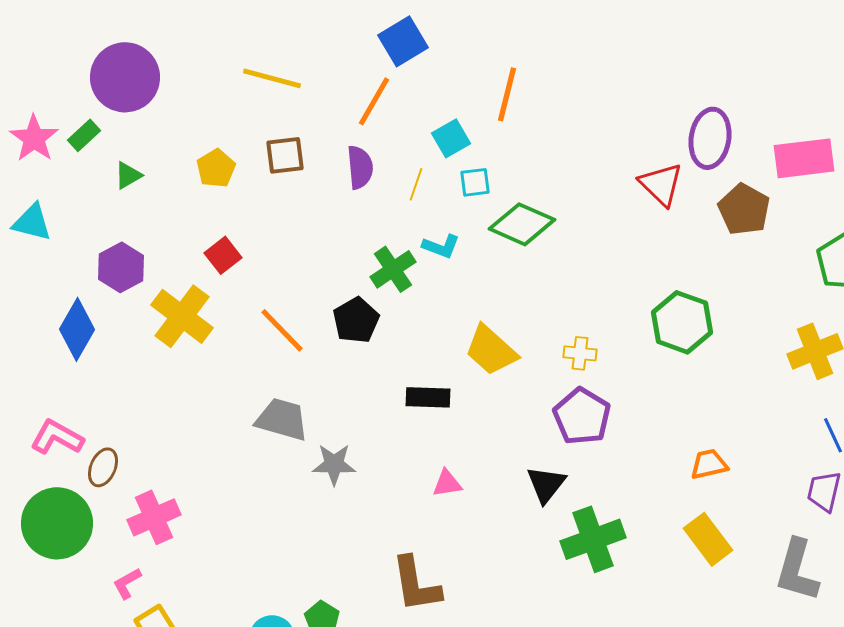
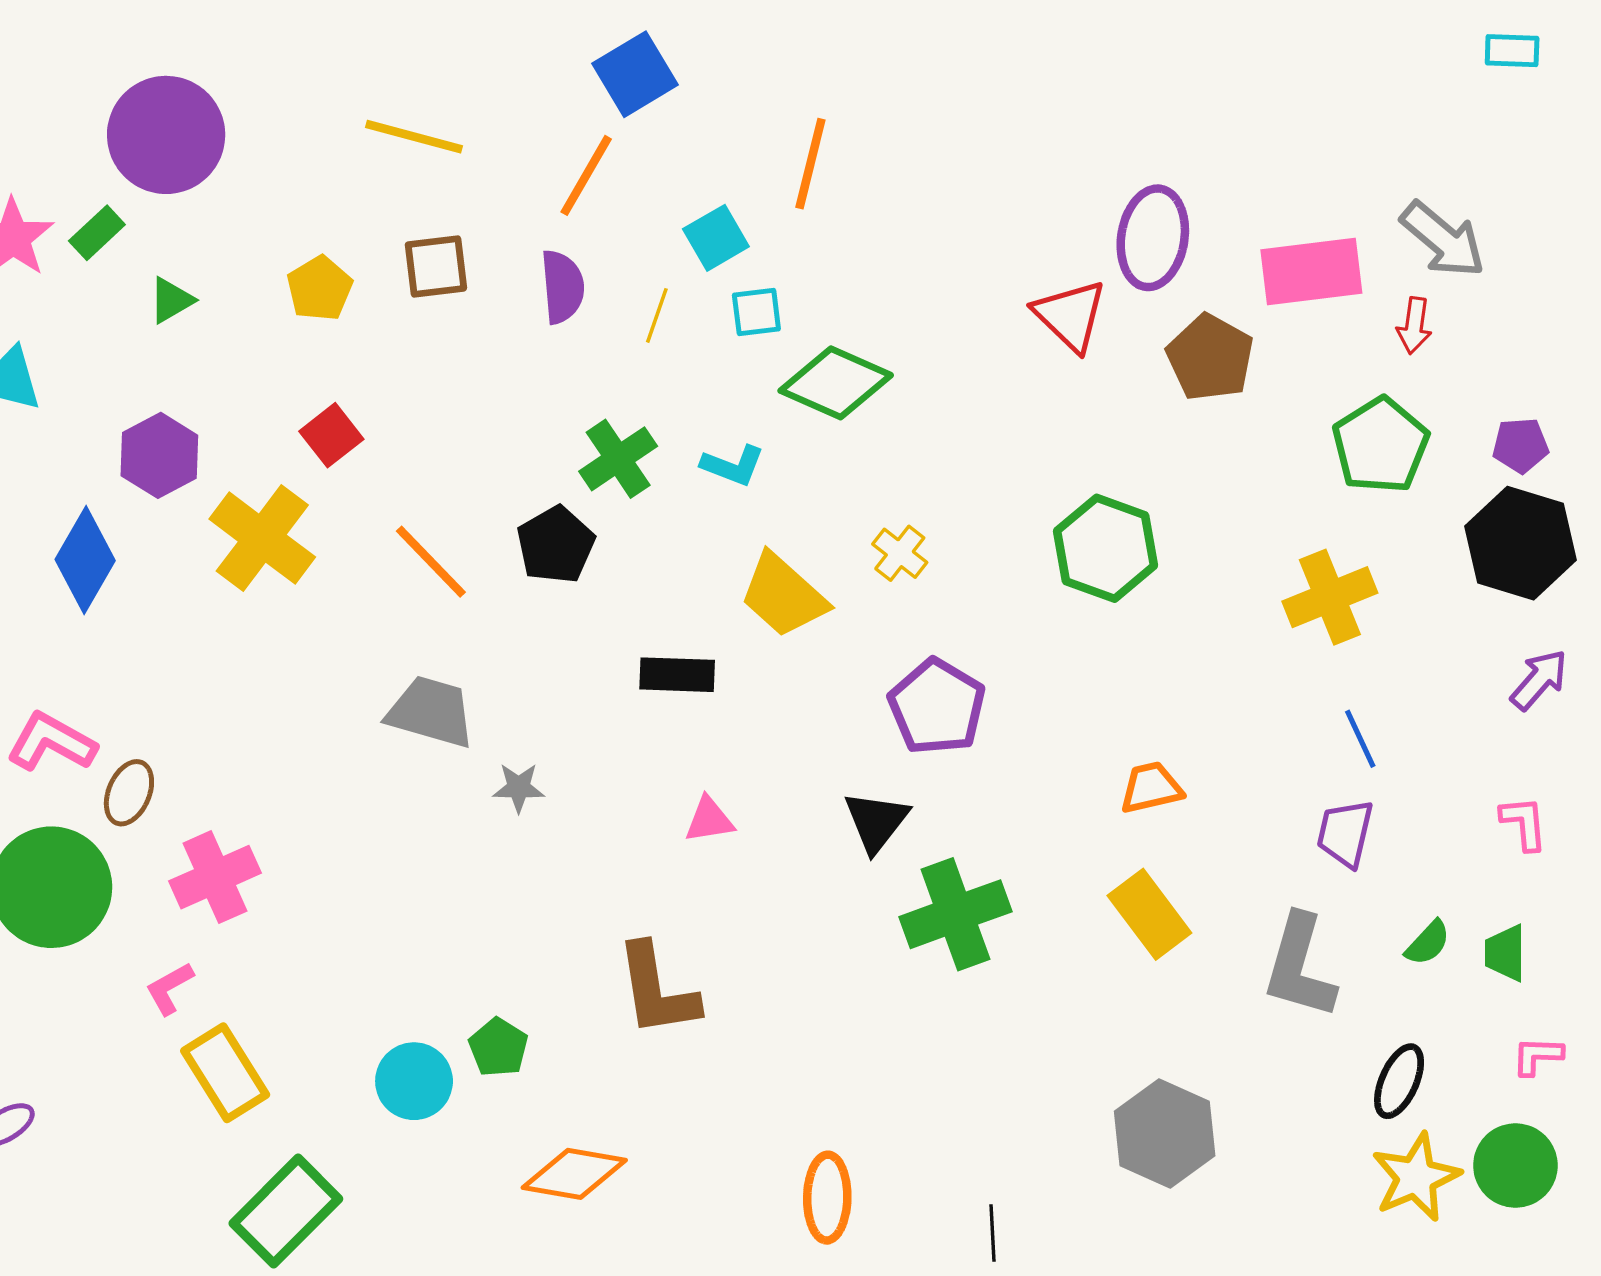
cyan L-shape: (441, 246) -> (733, 466), moved
yellow cross: (580, 353) -> (900, 553), moved, turned 32
gray star: (334, 464) -> (519, 788), size x0.7

